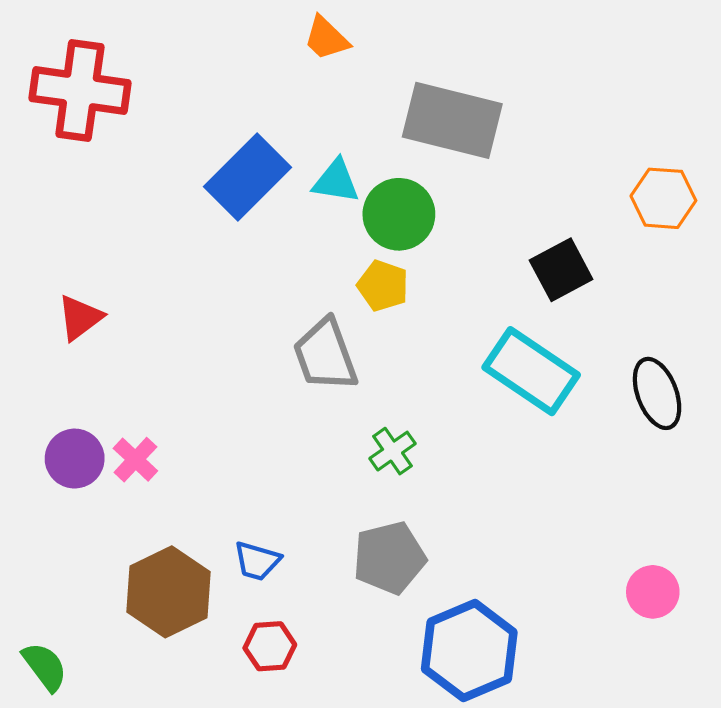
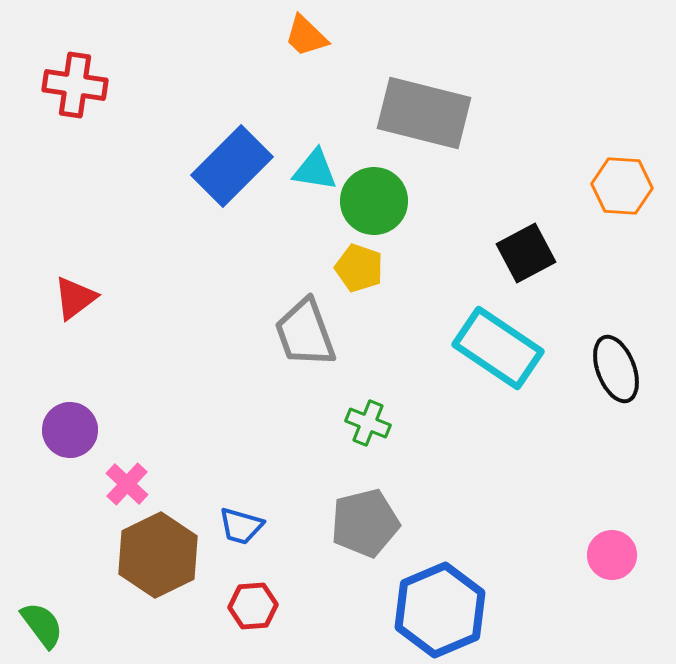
red cross: (80, 91) -> (75, 85), size x0.7
green cross: (393, 451) -> (368, 423), turned -33
pink cross: (135, 460) -> (127, 484), moved

